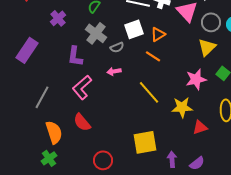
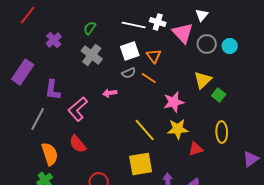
orange triangle: (158, 34) -> (154, 56), turned -35
gray semicircle: (117, 47) -> (129, 73), moved
yellow triangle: (207, 47) -> (203, 80), moved
purple L-shape: (75, 56) -> (53, 90), moved
pink star: (196, 79) -> (174, 102), moved
yellow line: (149, 92) -> (145, 130), moved

